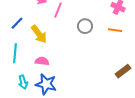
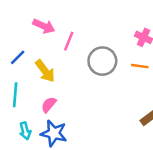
gray circle: (85, 26) -> (102, 61), size x1.5
pink semicircle: (42, 61) -> (49, 105), turned -56

